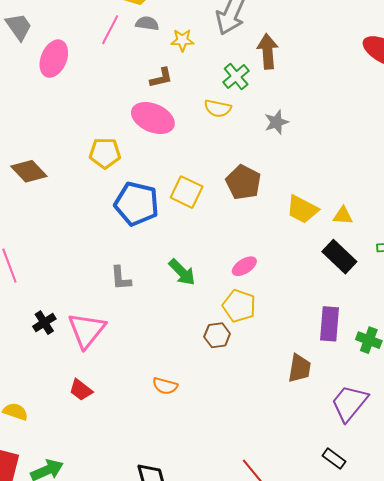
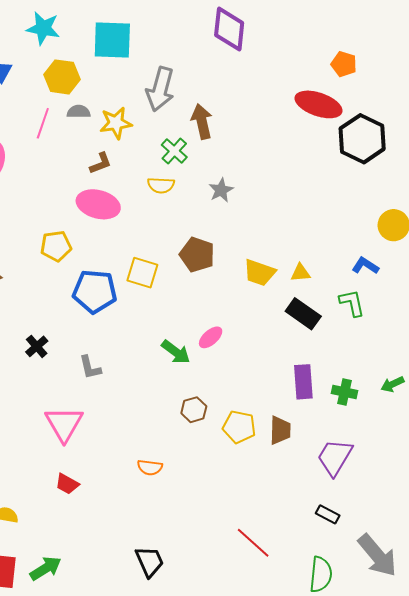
yellow star: (182, 40) -> (116, 123), size x1.4
green arrow: (182, 272) -> (176, 352), moved
yellow pentagon: (239, 306) -> (239, 427), moved
black cross: (44, 323) -> (37, 346), moved

